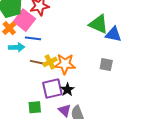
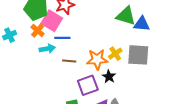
yellow cross: (50, 62) -> (115, 54), moved
gray square: (106, 65) -> (138, 55), size x1.6
black star: (67, 90) -> (109, 77), moved

